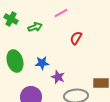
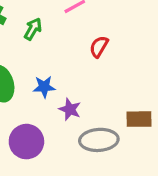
green arrow: (35, 27) -> (33, 29), turned -40

